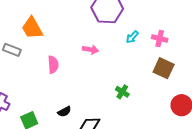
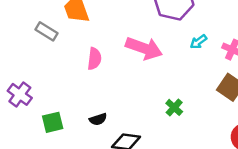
pink arrow: (90, 50) -> (144, 48), size x1.8

